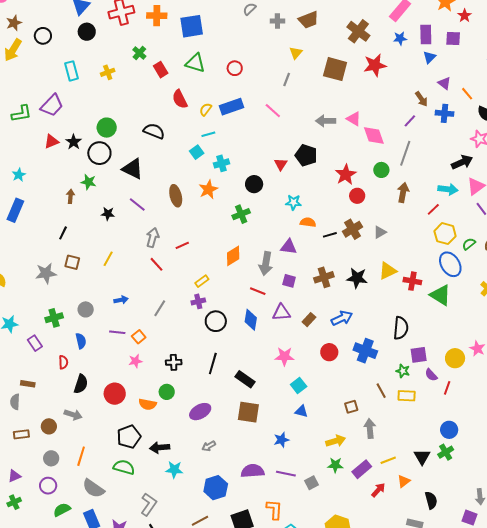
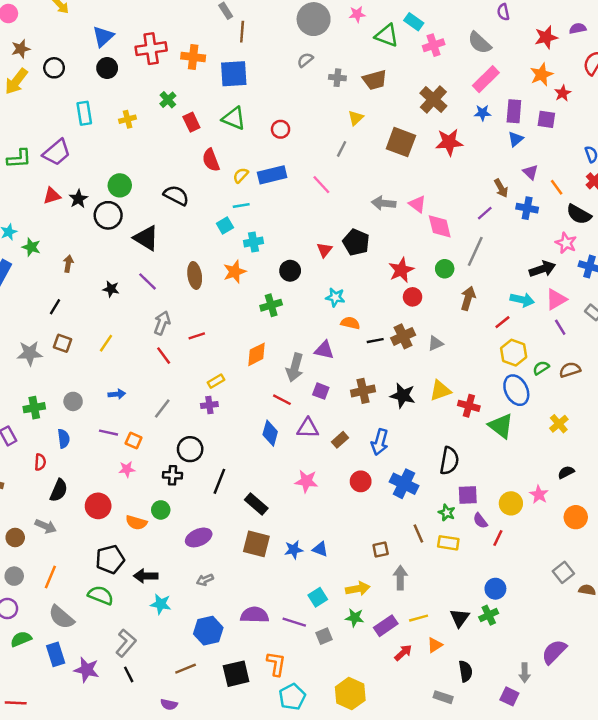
green star: (88, 182) -> (31, 247), moved
blue arrow: (342, 318) -> (380, 442), turned 125
black circle: (216, 321) -> (190, 449), moved
orange square: (139, 337) -> (134, 440), turned -32
cyan square: (299, 385) -> (318, 597), moved
blue star: (281, 440) -> (294, 550), moved

